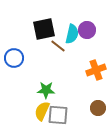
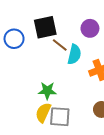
cyan semicircle: (72, 34) -> (74, 54), moved
blue circle: (14, 58) -> (14, 39), moved

